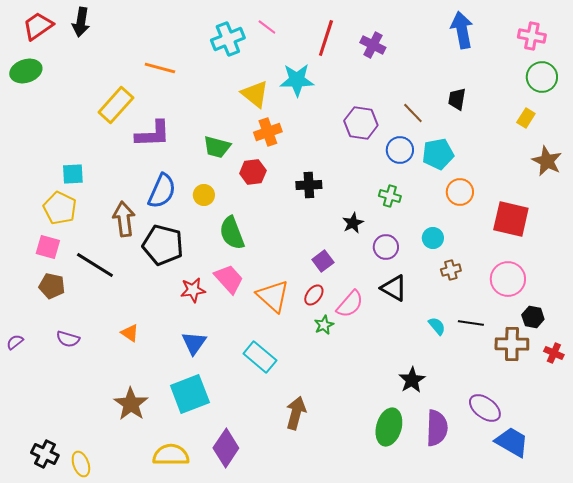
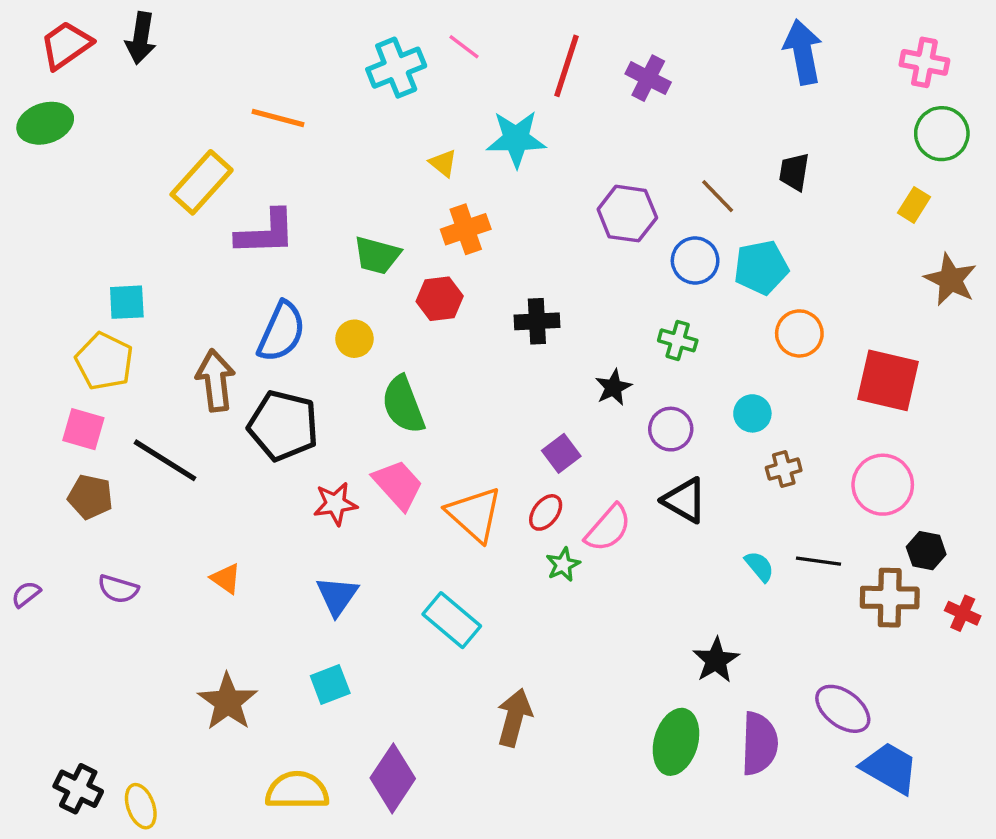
yellow triangle: (255, 94) -> (443, 163), size x0.6
cyan square: (190, 394) -> (330, 684), size x0.6

